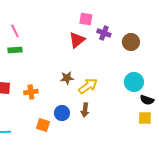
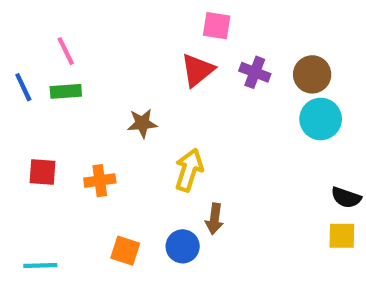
purple cross: (104, 33) -> (255, 72), moved
brown star: (67, 78) -> (142, 123), moved
cyan circle: (134, 82) -> (321, 119), moved
yellow arrow: (88, 86) -> (189, 170), moved, turned -36
blue circle: (62, 113) -> (183, 246), moved

